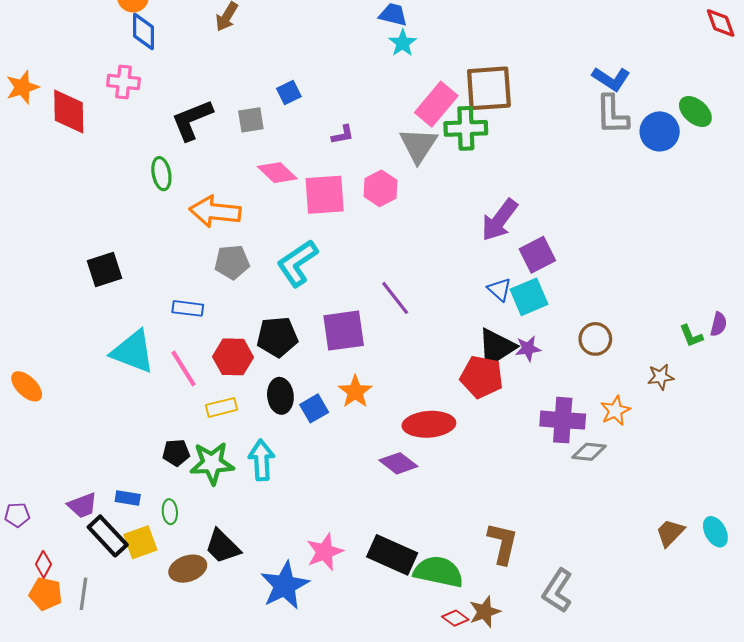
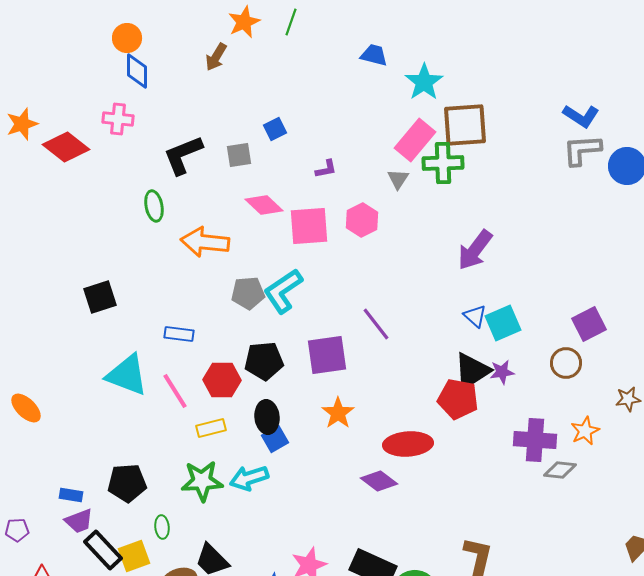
cyan star: (403, 43) -> (424, 82), moved, size x1.4
red diamond: (69, 111) -> (66, 147), turned -51
gray L-shape: (612, 115) -> (582, 150), turned 87
gray triangle: (418, 145) -> (398, 179), size x0.6
purple square: (537, 255) -> (589, 324), moved
gray pentagon: (232, 262) -> (248, 293), moved
blue square: (314, 408) -> (275, 439), moved
black pentagon: (176, 453) -> (127, 483), moved, size x1.5
cyan arrow: (261, 460) -> (249, 478), turned -105
blue rectangle: (128, 498) -> (71, 495), moved

